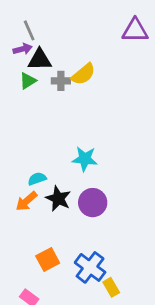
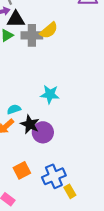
gray cross: (61, 81) -> (32, 35), size x1.5
purple circle: (93, 203) -> (43, 132), moved
blue cross: (90, 267) -> (54, 176), turned 30

